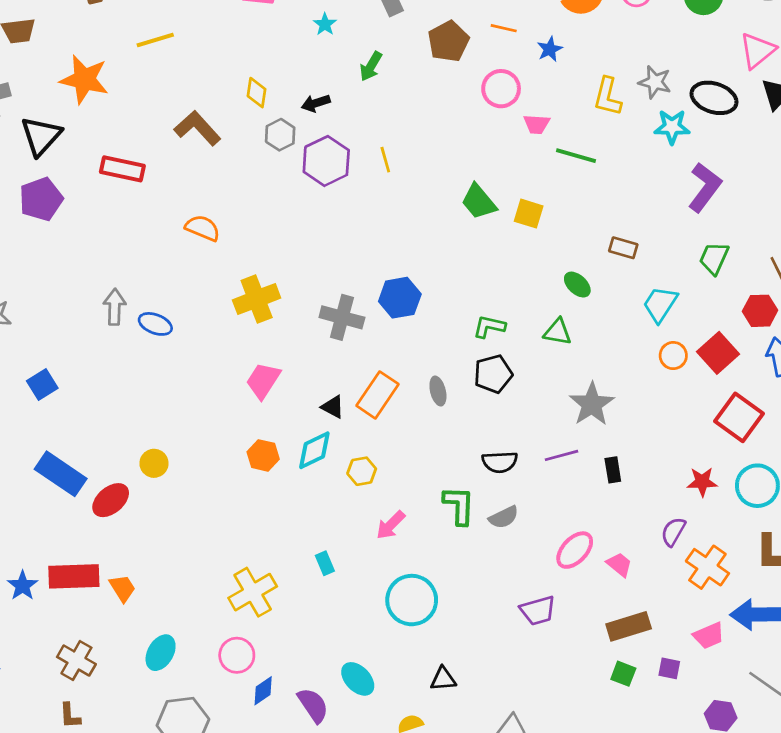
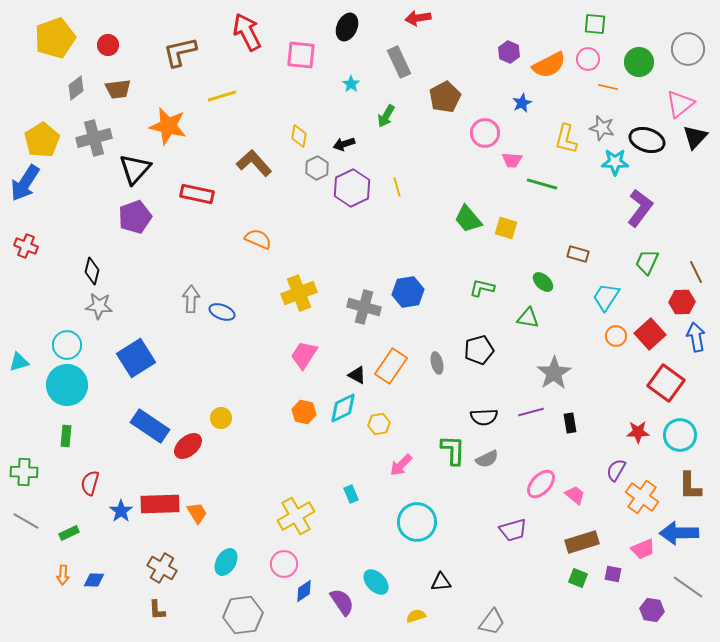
orange line: (504, 28) -> (608, 87), moved
green L-shape: (489, 327) -> (482, 288), moved
blue square: (42, 384) -> (136, 358), size x1.6

